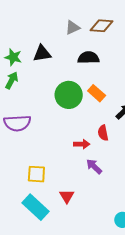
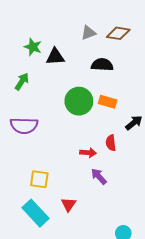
green star: (13, 57) -> (33, 47), moved
orange rectangle: (97, 93) -> (108, 102), turned -30

